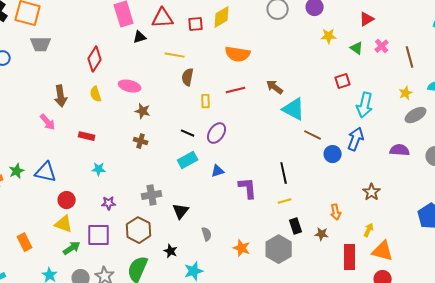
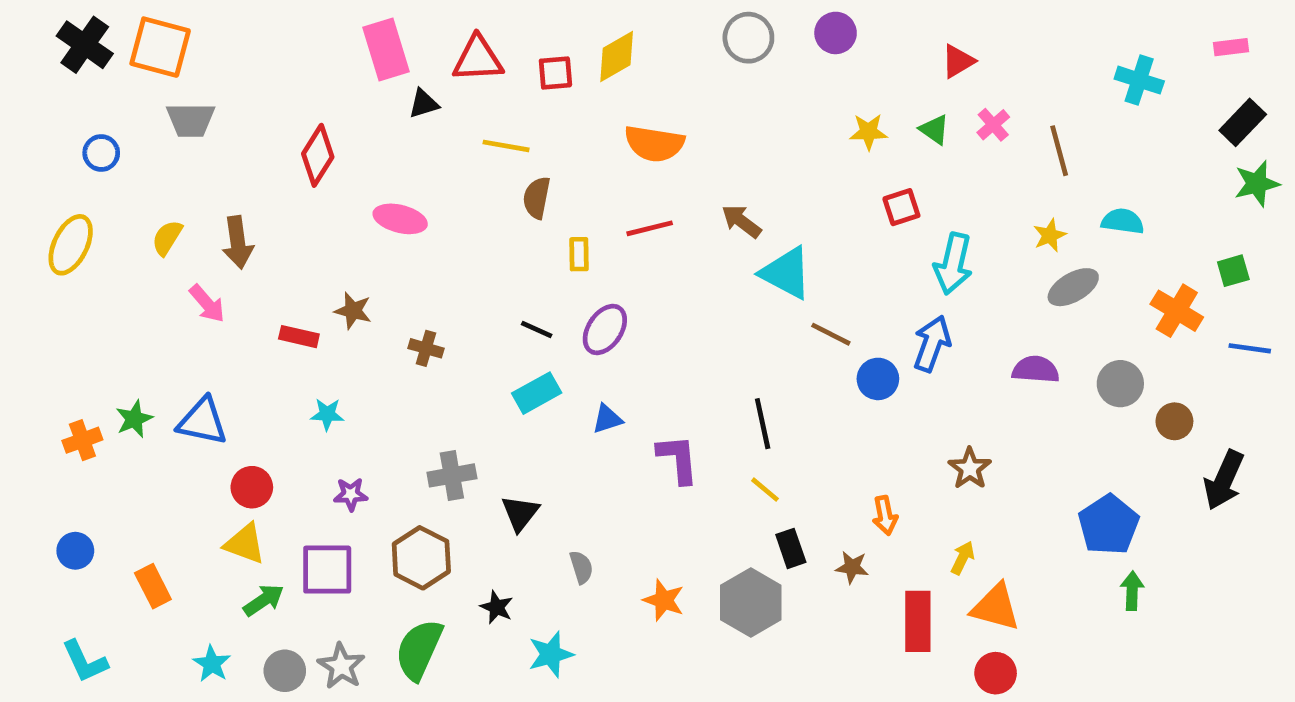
yellow star: (329, 36) -> (868, 132), moved
yellow semicircle: (96, 94) -> (167, 238), moved, turned 49
brown star: (143, 111) -> (353, 311), moved
yellow line: (285, 201) -> (765, 490), turned 56

